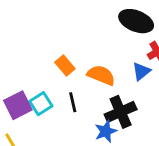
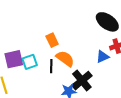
orange semicircle: (101, 75) -> (65, 59), moved
black cross: (121, 112) -> (82, 81), turned -30

